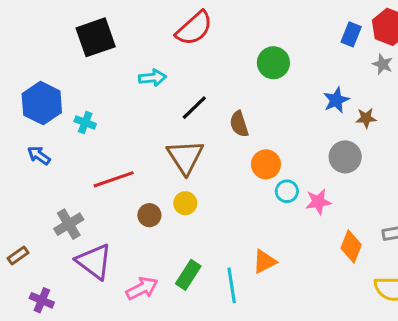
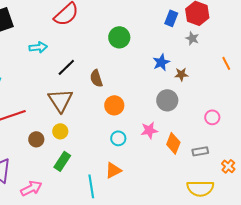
cyan circle: (287, 191) -> (118, 138), moved
orange diamond: (351, 247) -> (173, 143), moved
green rectangle: (188, 275) -> (62, 161), moved

